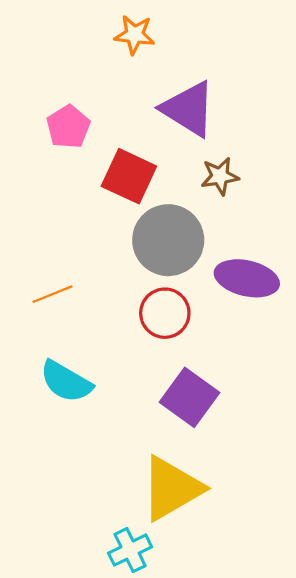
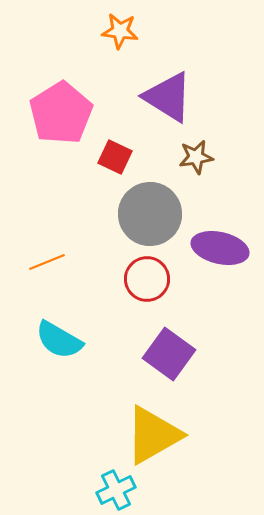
pink pentagon: (68, 127) -> (61, 113), size x1.6
red square: (129, 176) -> (115, 157), size x0.7

